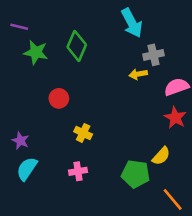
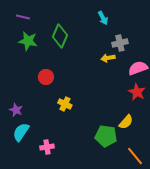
cyan arrow: (132, 23) -> (103, 18), size x0.6
purple line: (19, 27) -> (23, 17), moved
pink cross: (78, 171) -> (47, 147), moved

